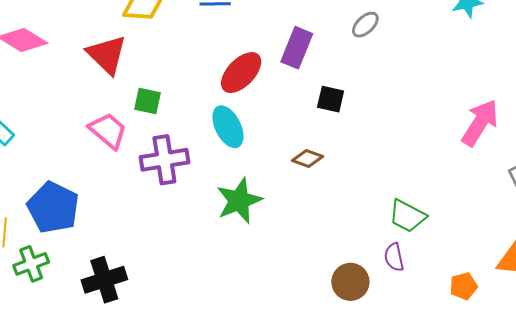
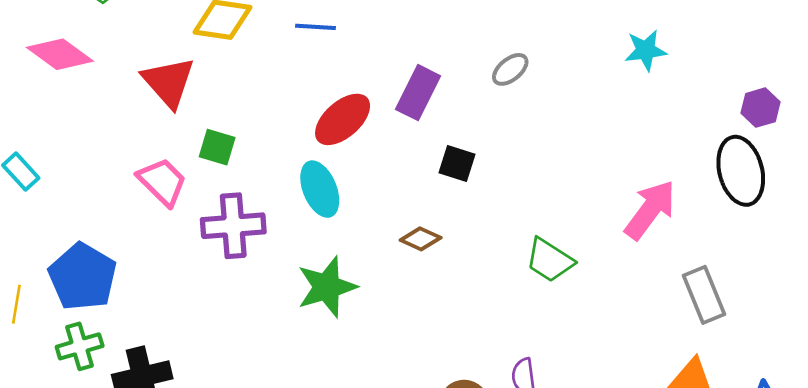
green trapezoid: (407, 216) -> (550, 260), moved
green cross: (31, 264) -> (80, 346), moved

